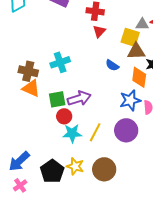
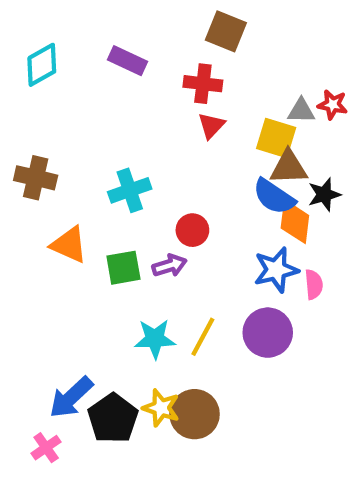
blue semicircle: (112, 65) -> (274, 197), moved, size x1.5
brown cross: (28, 71) -> (36, 178), moved
purple arrow: (79, 98) -> (169, 266), size x0.7
red circle: (64, 116) -> (192, 230), moved
blue arrow: (19, 161) -> (71, 397), moved
brown circle: (104, 169) -> (195, 414), moved

